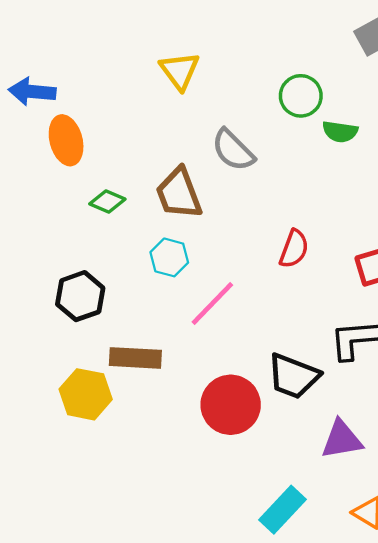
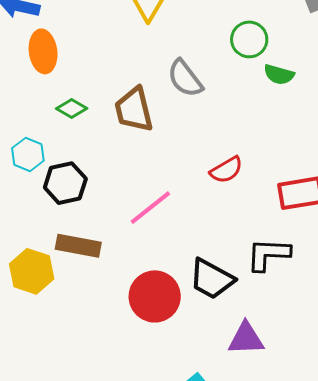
red semicircle: (294, 249) -> (226, 170), turned 32
cyan hexagon: (169, 257) -> (28, 154), moved
black hexagon: (80, 296) -> (65, 183), moved

